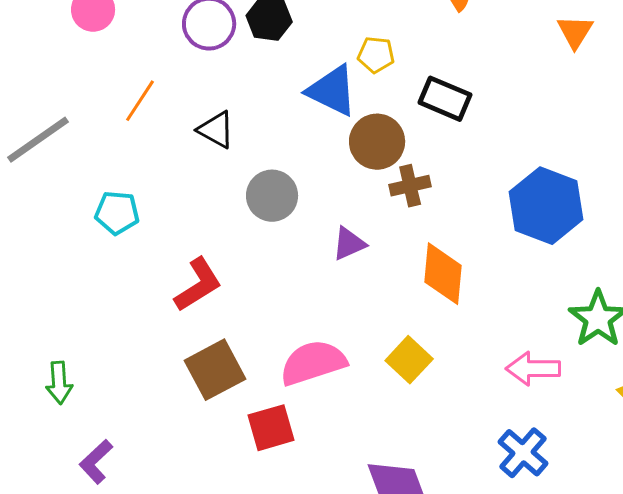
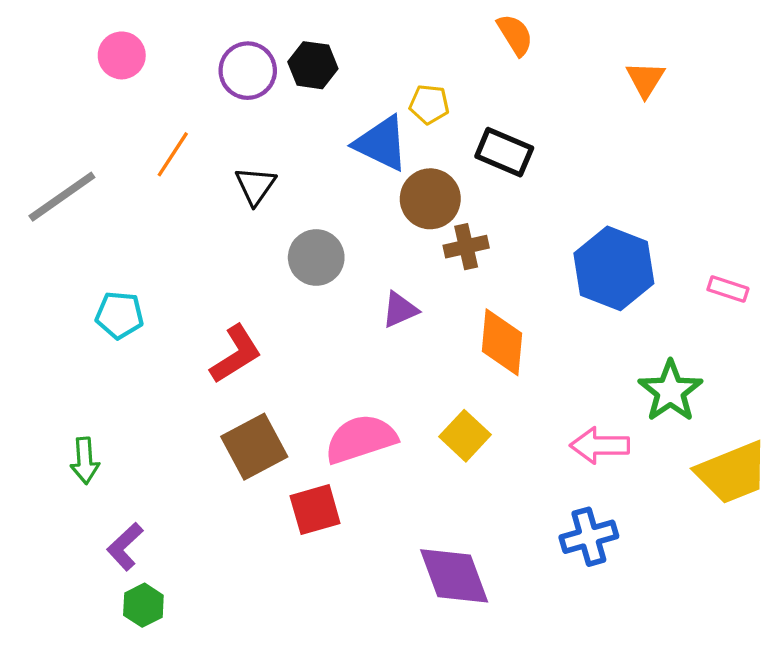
black triangle: (216, 130) -> (255, 186), turned 36
cyan pentagon: (117, 213) -> (120, 315), moved
blue cross: (523, 453) -> (589, 537), turned 33

